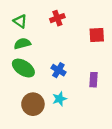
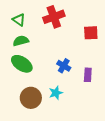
red cross: (57, 18) -> (54, 17), size x1.5
blue cross: (58, 70) -> (64, 66), moved

